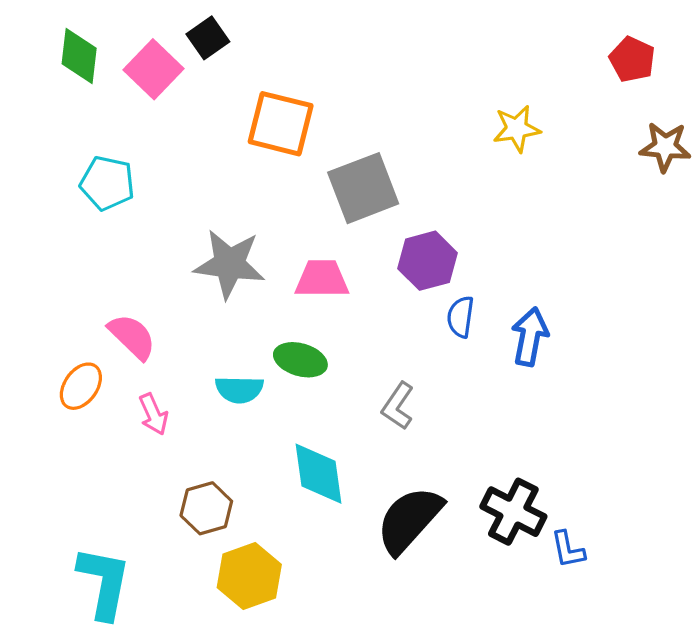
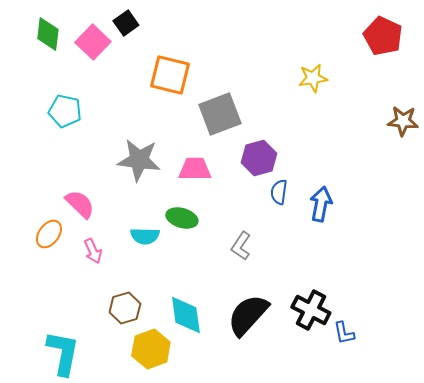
red pentagon: (632, 59) -> (383, 36), size x1.4
brown star: (665, 147) -> (403, 121), moved
cyan diamond: (319, 474) -> (186, 315), moved

